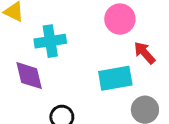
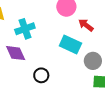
cyan rectangle: (115, 78) -> (70, 44), turned 45

